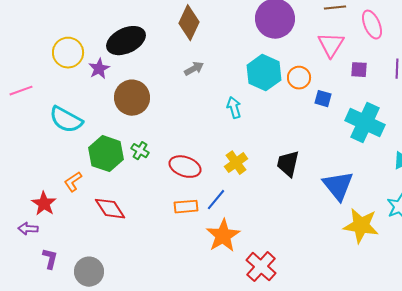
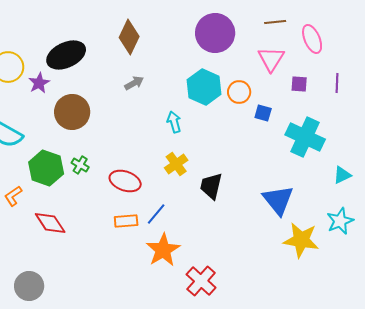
yellow cross: (236, 163) -> (176, 164), moved
black trapezoid: (288, 164) -> (211, 186), moved

